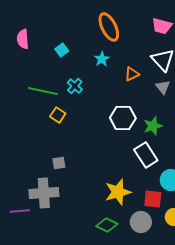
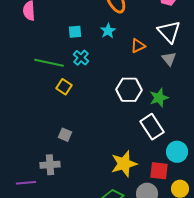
cyan square: (62, 50) -> (75, 32), moved, turned 32
gray square: (59, 163) -> (65, 135), turned 32
gray cross: (44, 193) -> (50, 165), size x0.7

